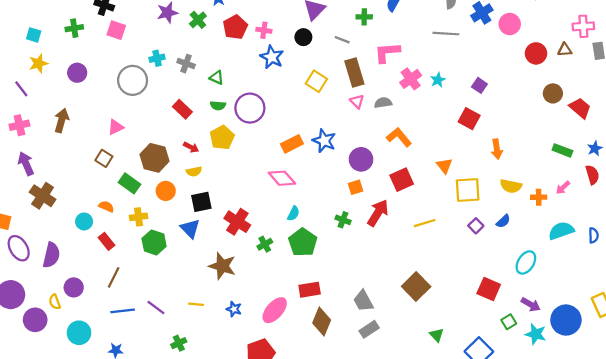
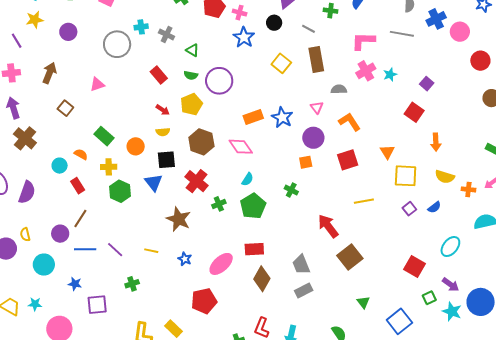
pink L-shape: (387, 52) -> (363, 41), moved
pink triangle: (357, 101) -> (317, 108), moved
brown square: (104, 158) -> (65, 108), moved
brown hexagon: (155, 158) -> (201, 142), moved
red arrow: (378, 213) -> (328, 226), moved, turned -75
purple circle: (74, 287) -> (60, 234), moved

